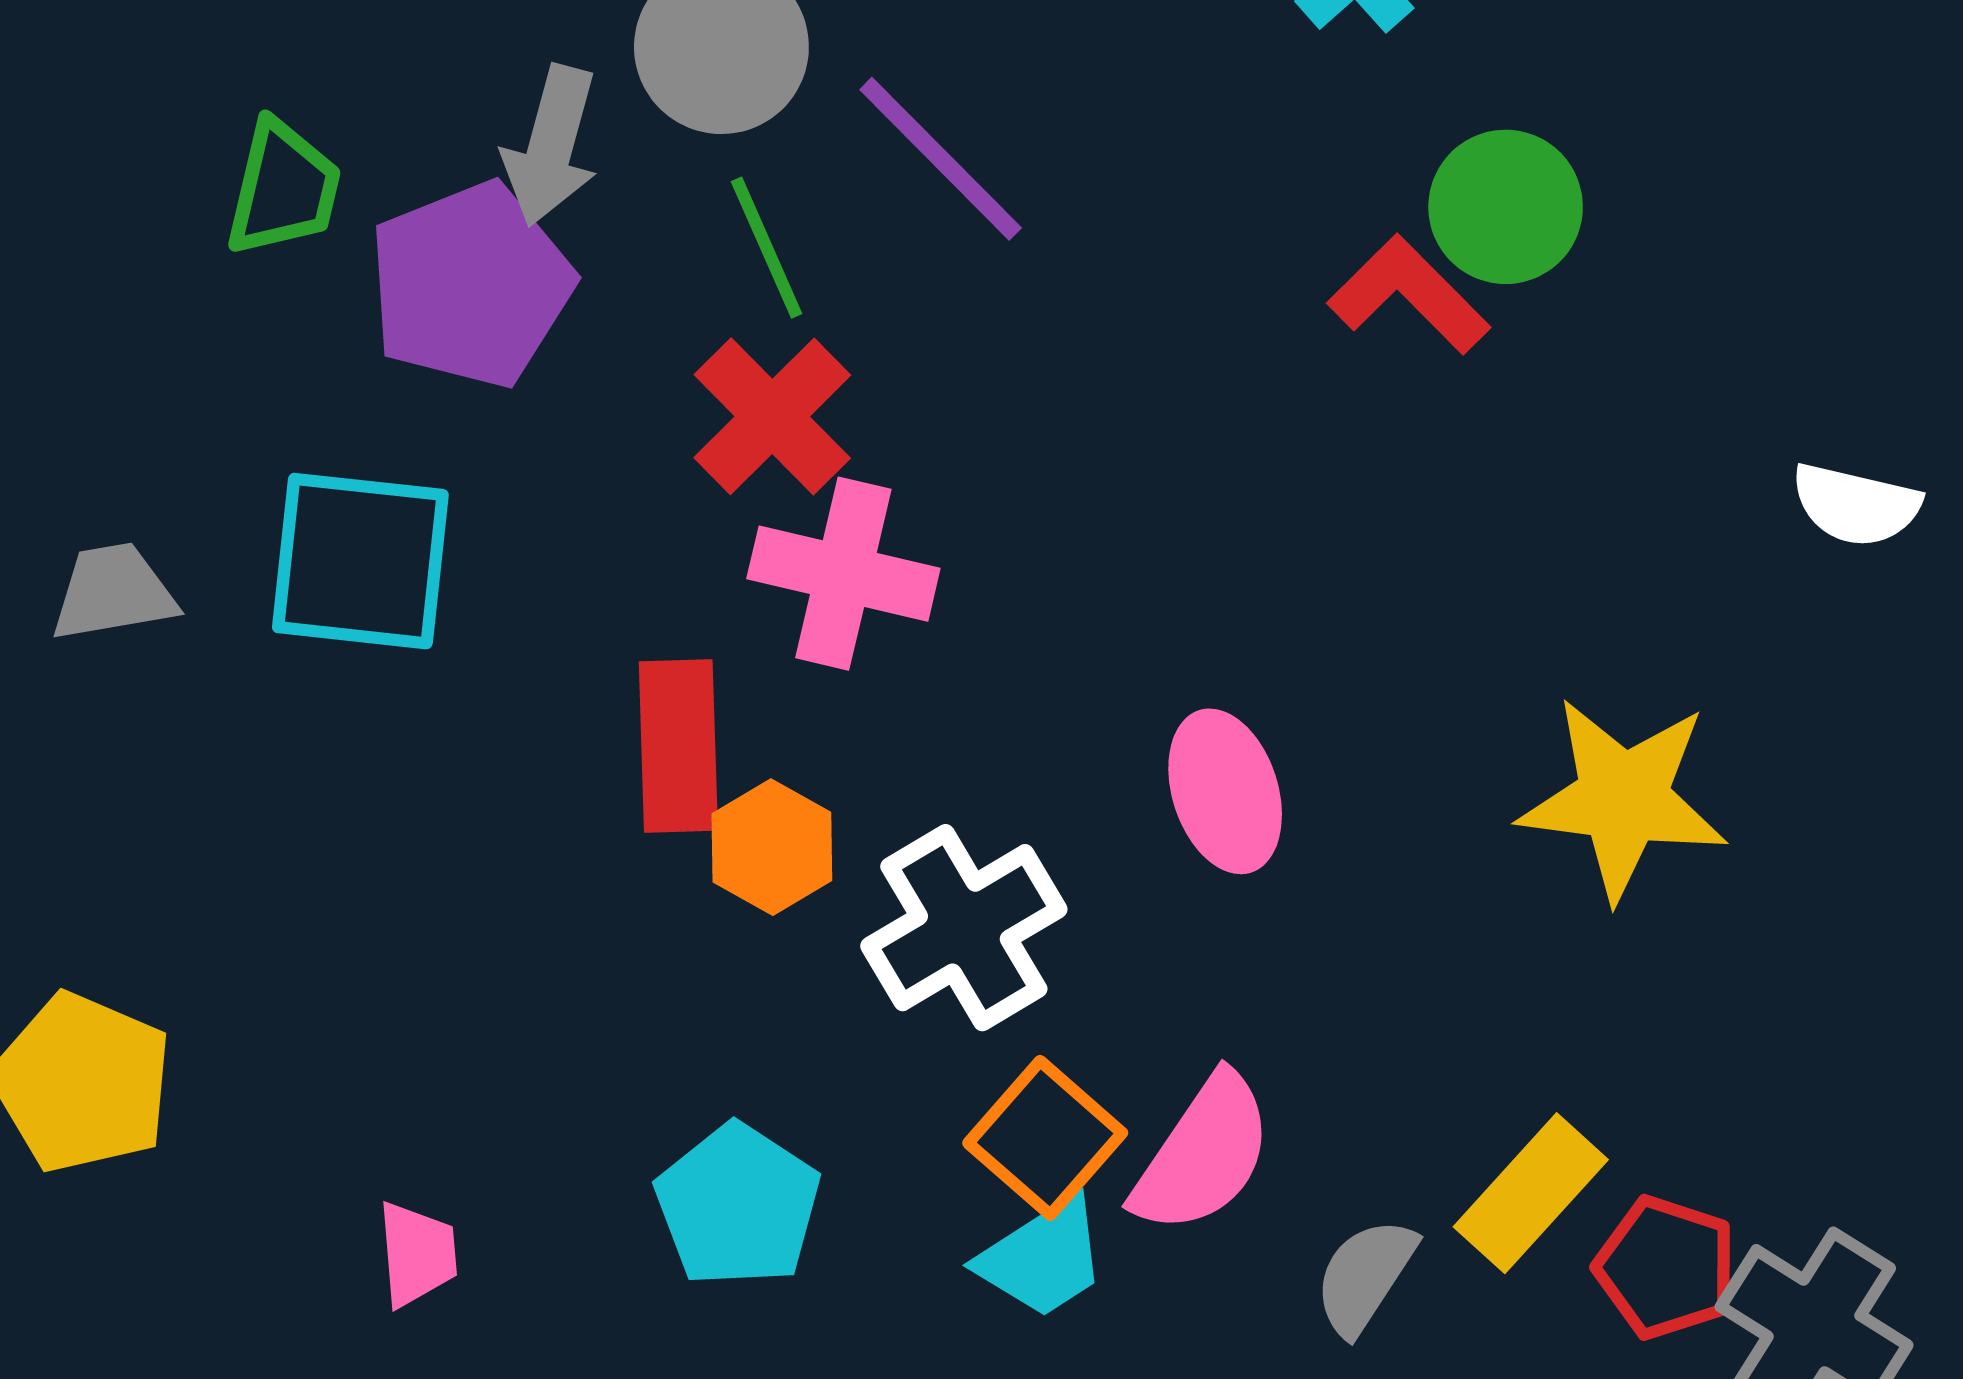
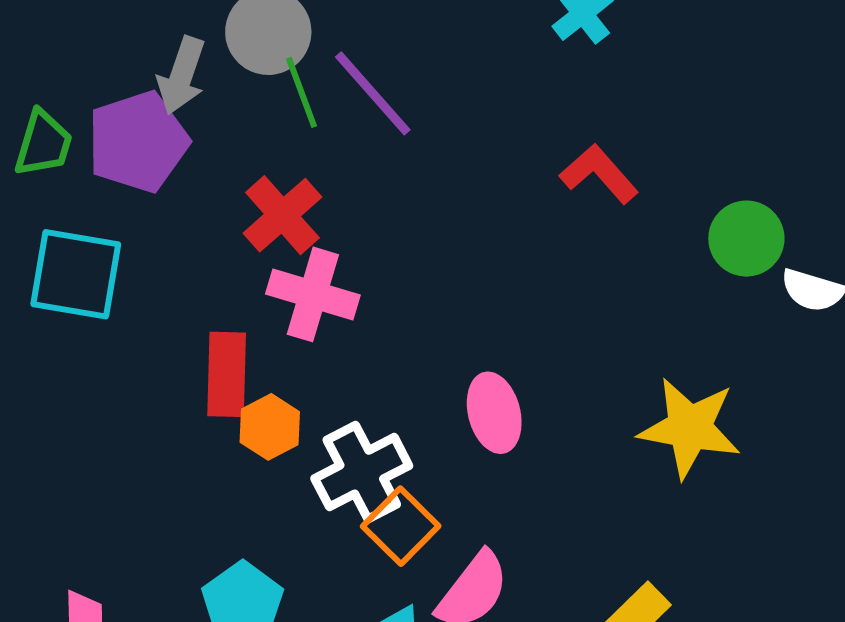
green trapezoid: (283, 188) -> (43, 143), moved
green circle: (1506, 207) -> (746, 239), moved
green line: (767, 248) -> (302, 92), moved
orange square: (1045, 1138) -> (401, 526), moved

